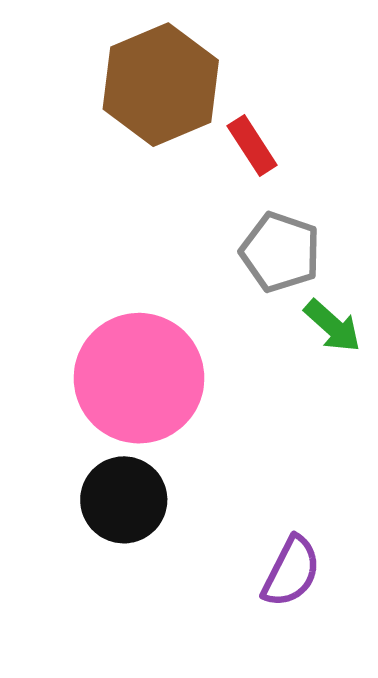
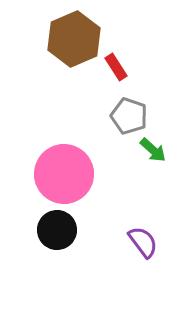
purple semicircle: (291, 572) -> (143, 242), moved, turned -64

